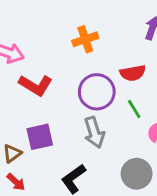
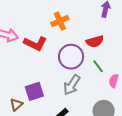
red L-shape: (36, 85) -> (35, 43), moved
gray arrow: (94, 132) -> (72, 85), turned 55

